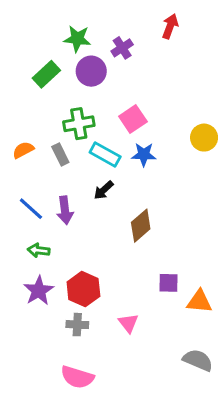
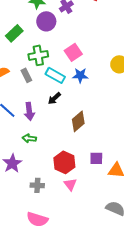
green rectangle: (46, 74) -> (14, 33), moved
green arrow: (39, 250) -> (29, 138), moved
red hexagon: (83, 289) -> (64, 162), moved

